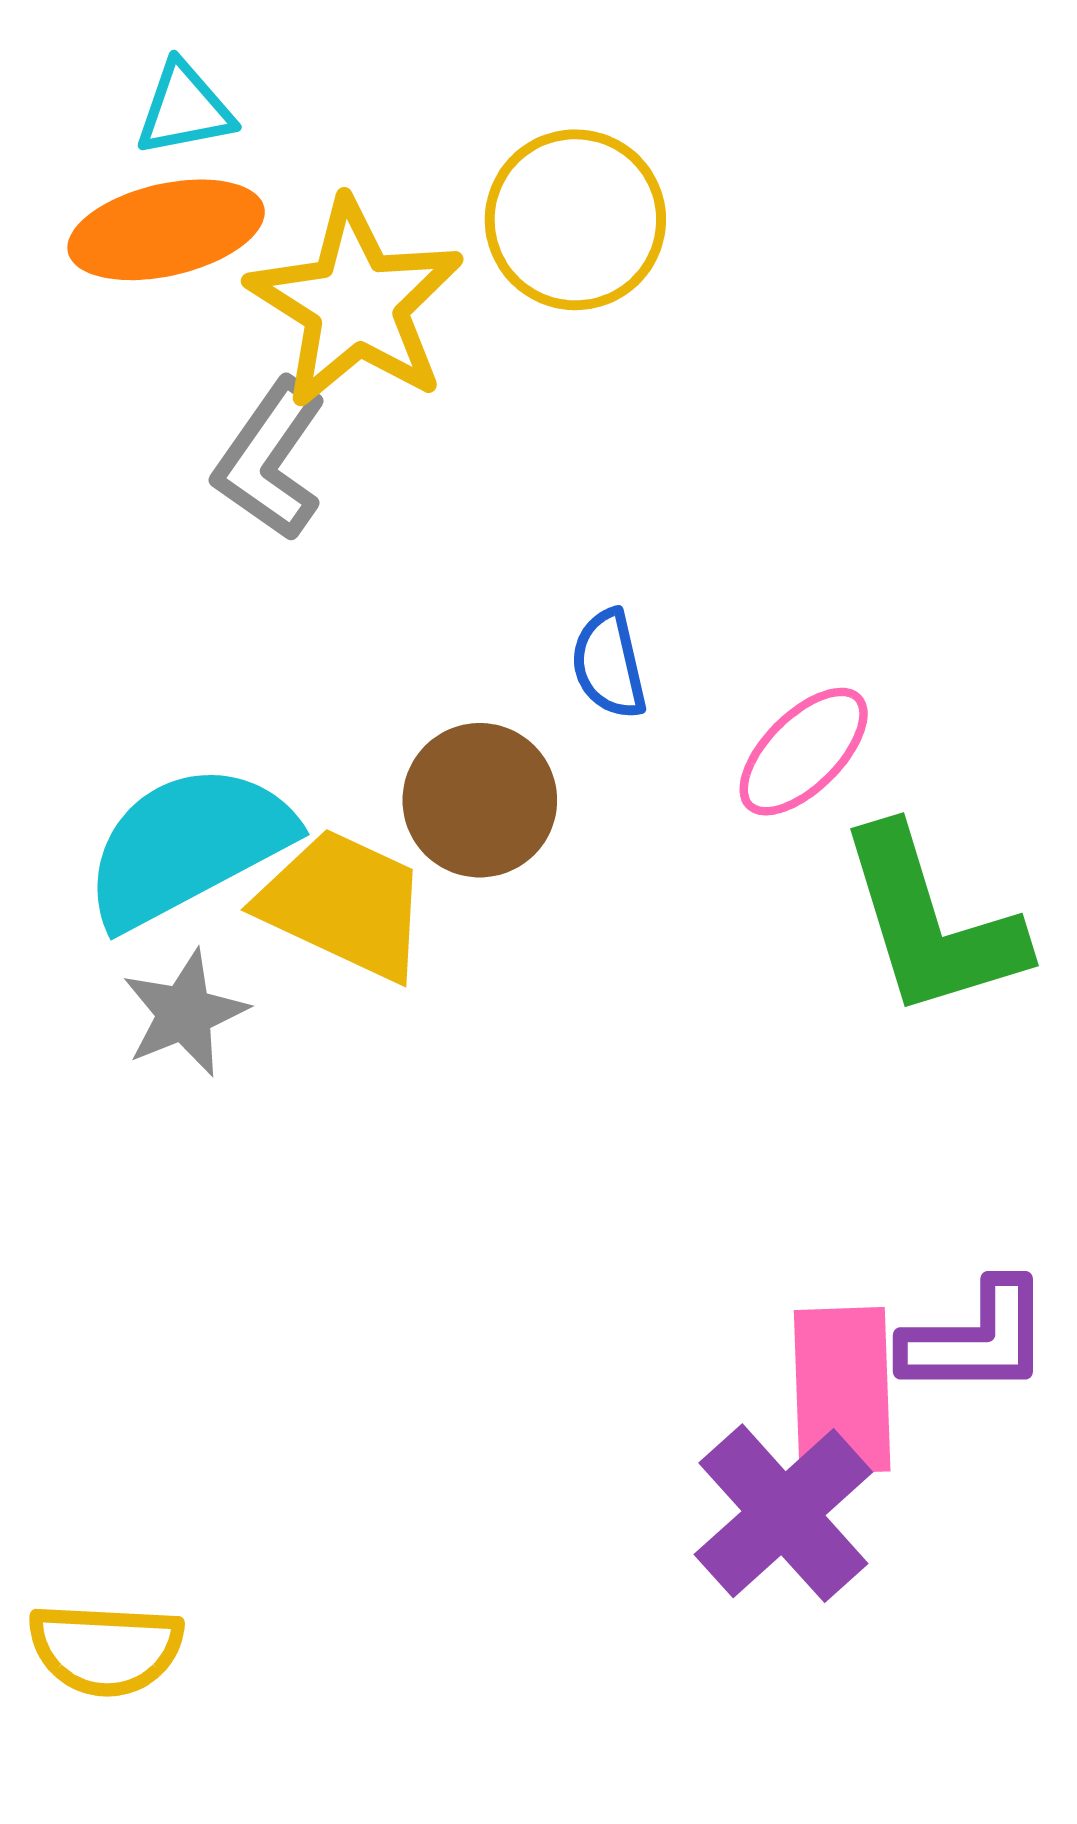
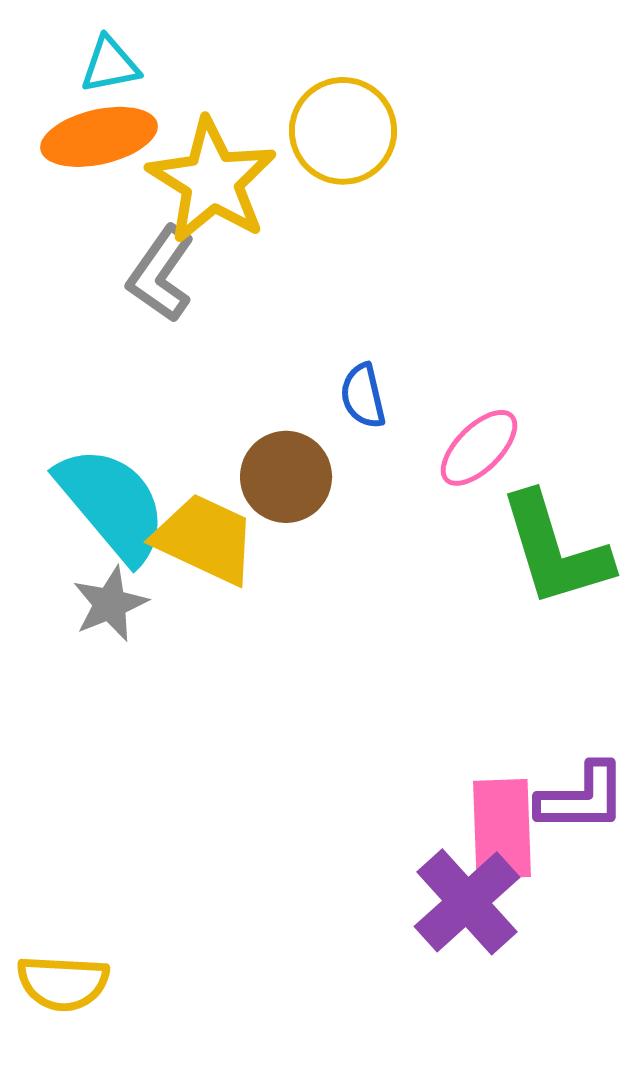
cyan semicircle: (188, 846) -> (112, 504), turned 78

